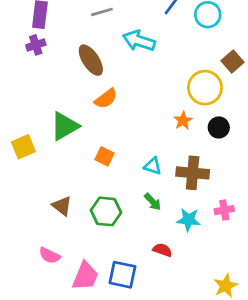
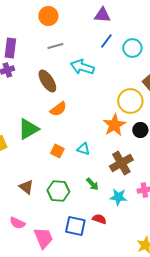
orange star: (183, 121) -> (114, 125), size x1.6
cyan triangle: (153, 166) -> (83, 149), moved
brown cross: (193, 173) -> (121, 163), turned -35
blue square: (122, 275) -> (75, 226), moved
pink trapezoid: (85, 276) -> (43, 238), turned -45

